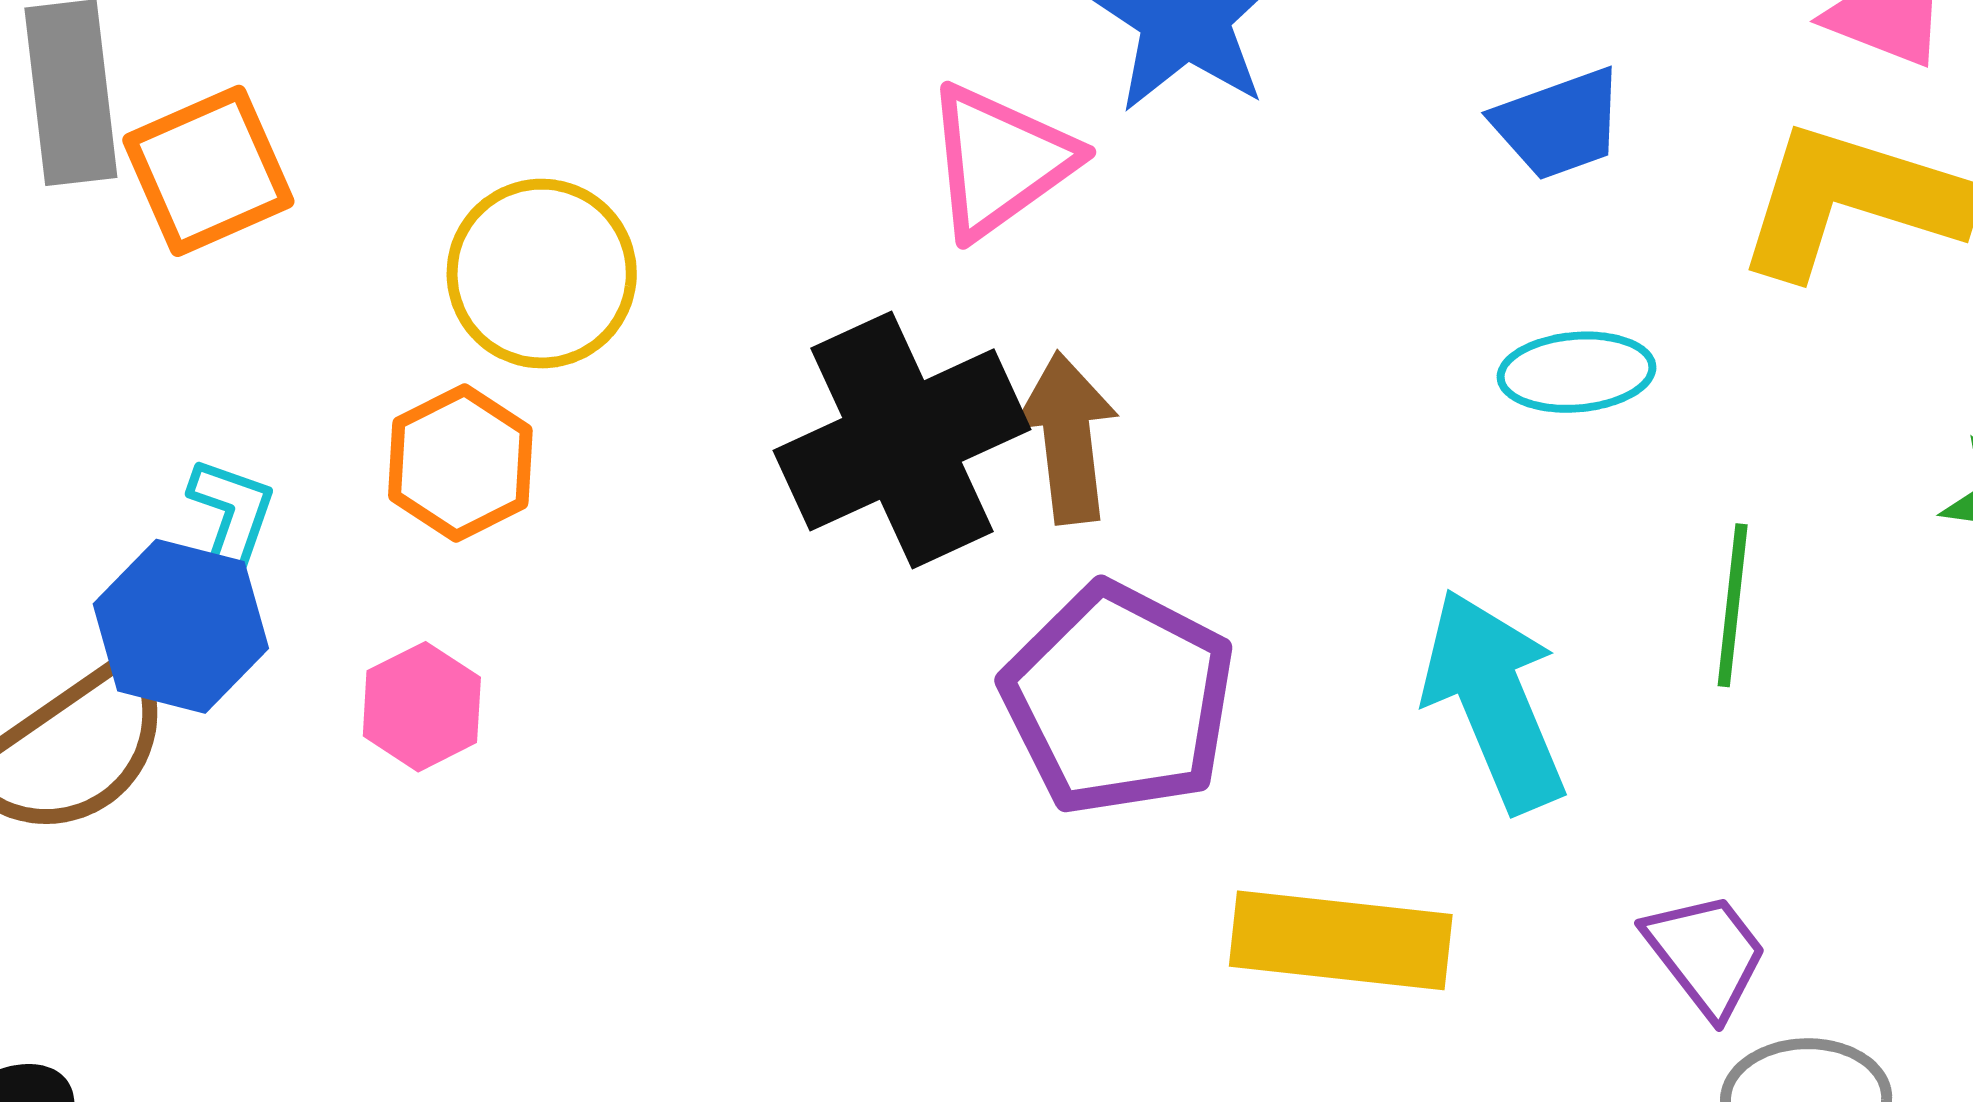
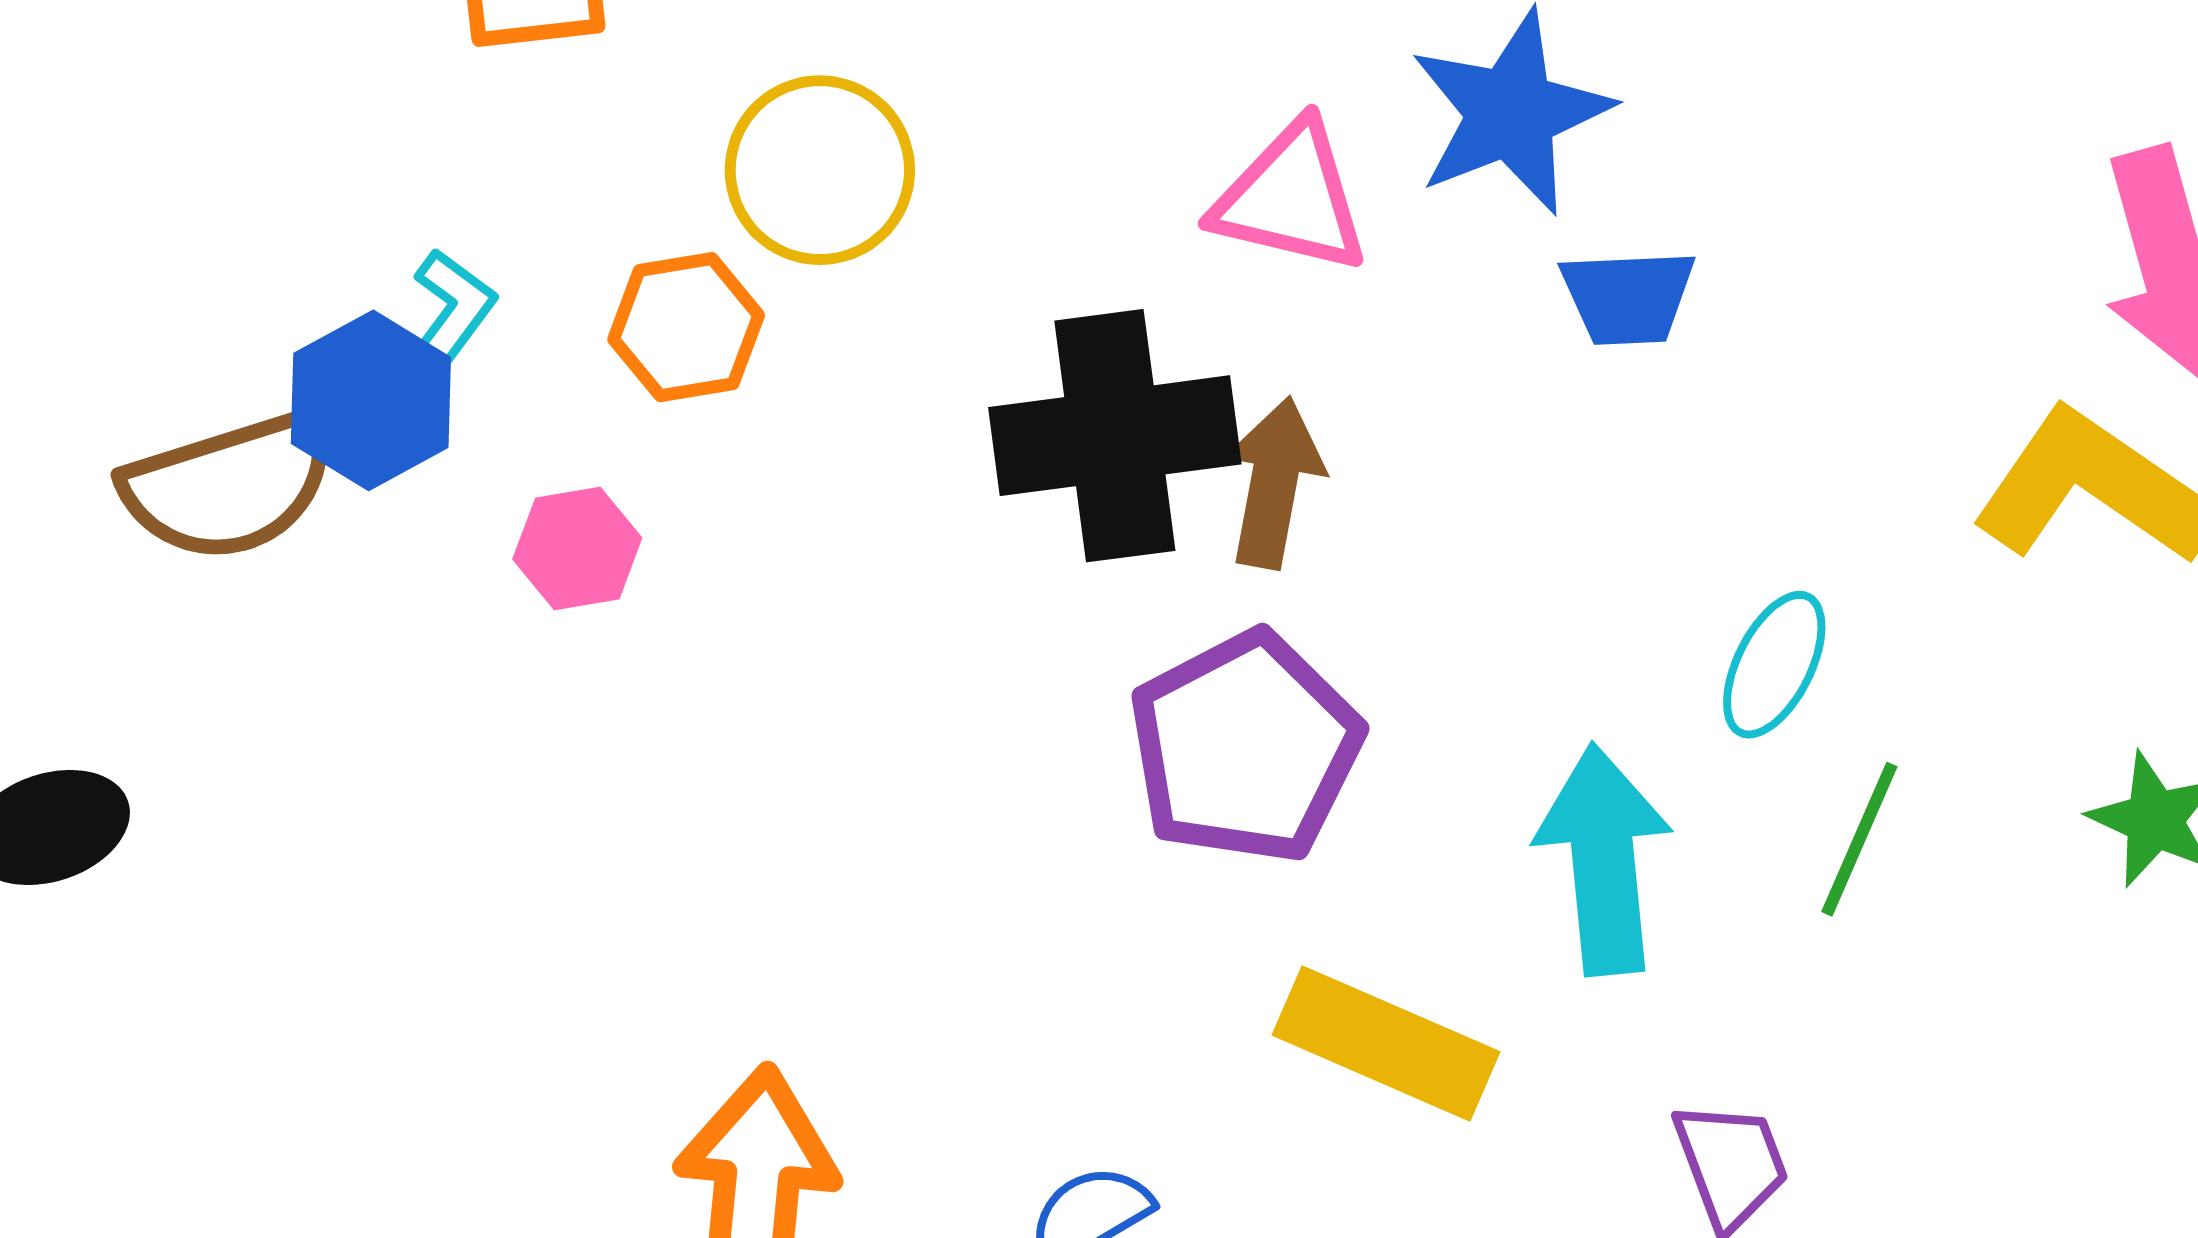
blue trapezoid: (1559, 124) -> (1628, 297), moved
pink triangle: (1000, 161) -> (1291, 198), turned 32
cyan ellipse: (1577, 372) -> (1774, 665), moved, turned -76

